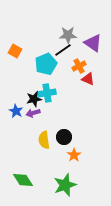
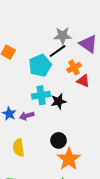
black star: (34, 99) -> (59, 101), moved
yellow semicircle: (44, 140) -> (18, 148), moved
orange star: (74, 155) -> (69, 159), size x1.6

